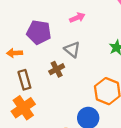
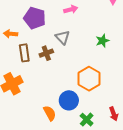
brown rectangle: (24, 80) -> (24, 53), moved

